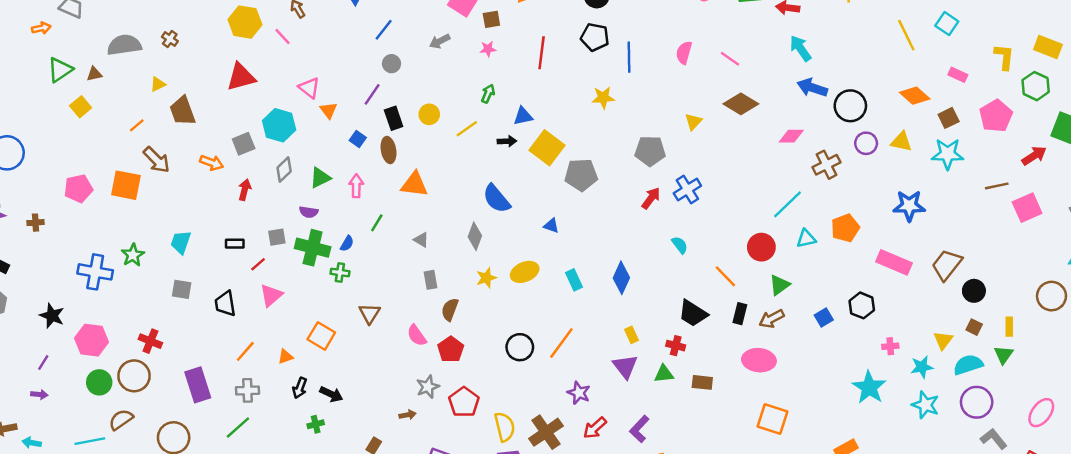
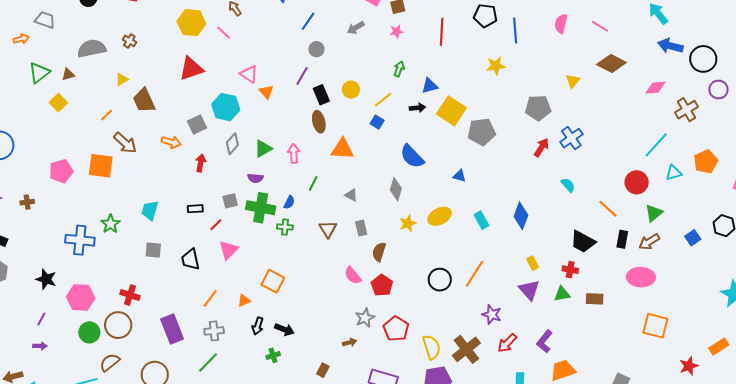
blue square: (358, 139) -> (377, 122), moved
brown triangle: (370, 313) -> (328, 229), moved

